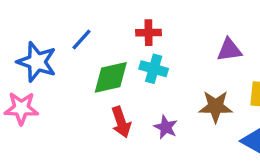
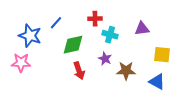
cyan cross: (154, 69) -> (110, 35), moved
brown star: (216, 107) -> (126, 71), moved
purple star: (166, 127) -> (105, 59), moved

